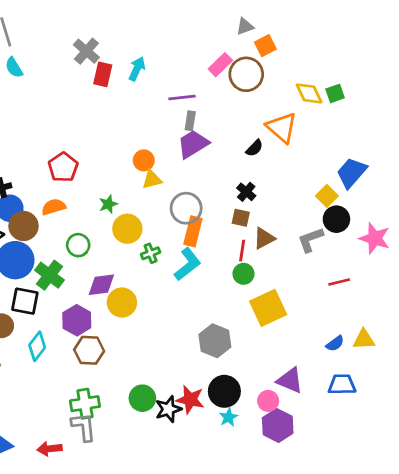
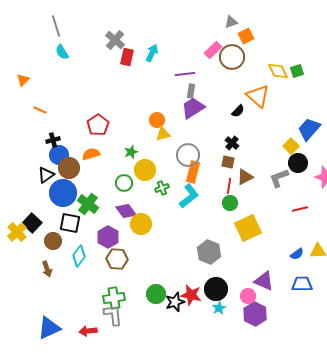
green circle: (78, 245) -> (124, 183), moved
purple diamond: (101, 285) -> (126, 211), turned 60

